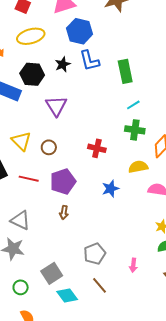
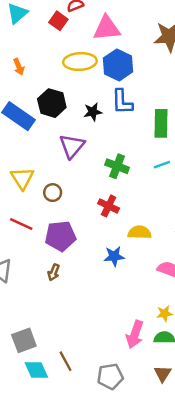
yellow ellipse: (31, 36) -> (80, 62), moved
black star: (63, 64) -> (93, 112), moved
green cross: (135, 130) -> (117, 166), moved
yellow semicircle: (138, 167) -> (140, 232), moved
gray pentagon: (95, 254) -> (110, 376), moved
pink arrow: (133, 265) -> (135, 334), moved, size x1.6
brown line: (100, 285) -> (65, 361), moved

